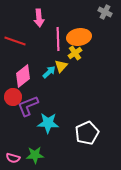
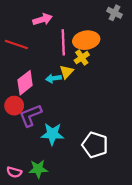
pink arrow: (39, 18) -> (43, 19), turned -102
cyan arrow: (49, 72) -> (53, 78), turned -144
white pentagon: (87, 133) -> (95, 145), turned -30

